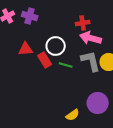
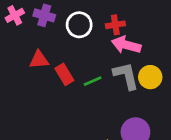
white circle: (56, 46) -> (79, 25), moved
green line: (66, 65) -> (93, 81), turned -40

